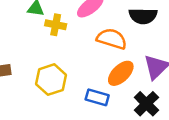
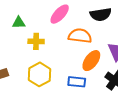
yellow cross: (56, 25) -> (36, 41), moved

